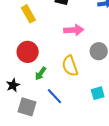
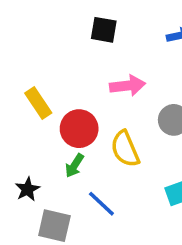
yellow rectangle: (28, 14) -> (38, 103), moved
red circle: (28, 52) -> (79, 129), moved

